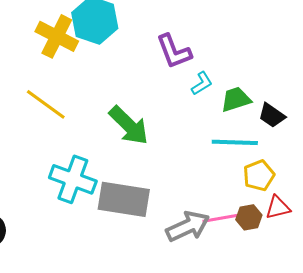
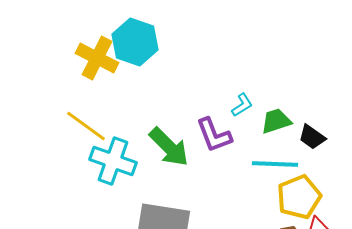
purple L-shape: (174, 51) -> (214, 135), moved
yellow pentagon: (259, 175) -> (299, 197), size x1.4
cyan cross: (73, 179) -> (113, 161), moved

